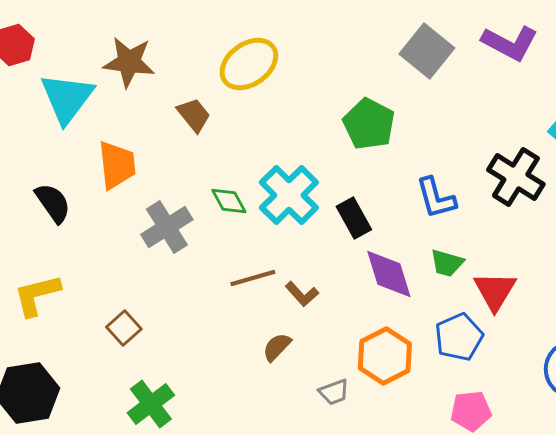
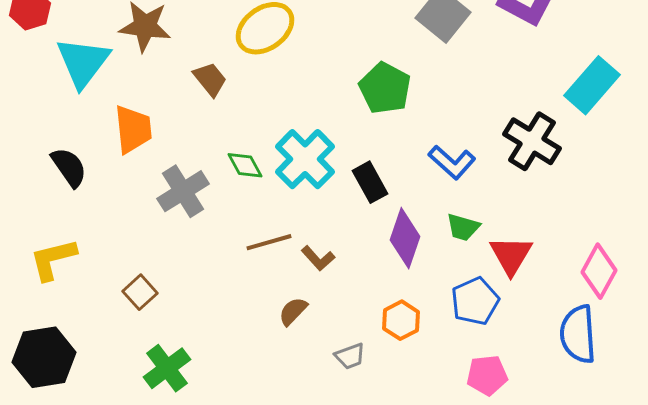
blue L-shape: (436, 198) -> (452, 162), turned -33
purple diamond: (389, 274) -> (405, 238), turned 36
orange hexagon: (385, 356) -> (401, 320), size x0.7

